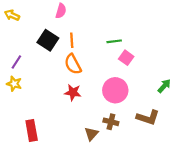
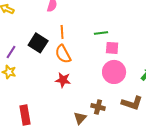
black square: (48, 40) -> (38, 43), moved
pink square: (126, 58) -> (112, 48), turned -32
pink circle: (115, 90) -> (114, 72), moved

